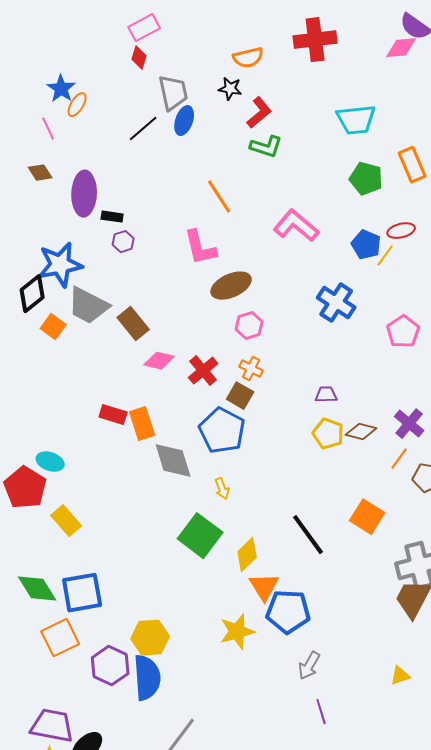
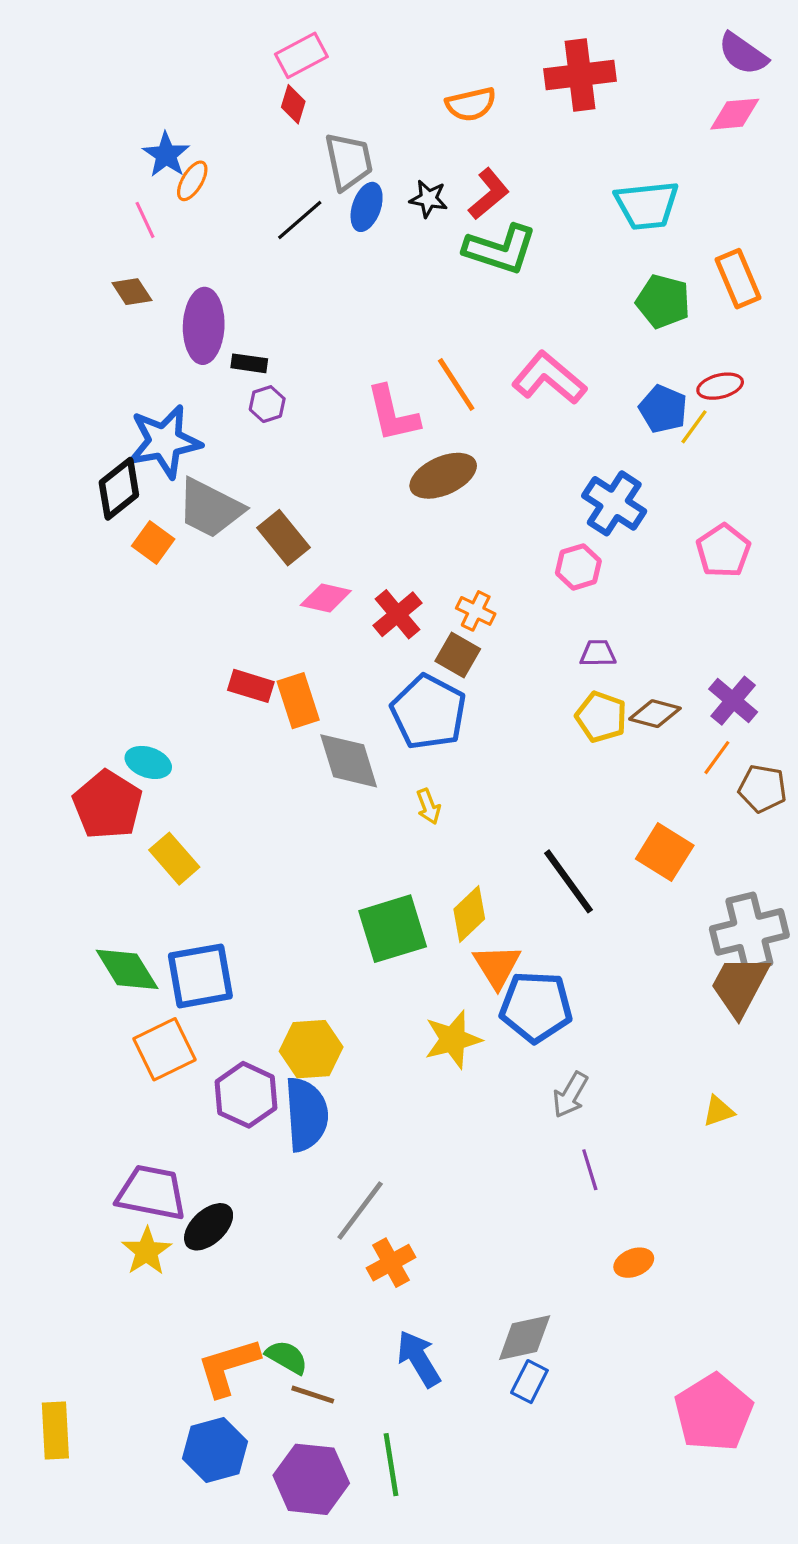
pink diamond: (401, 48) -> (735, 114), moved
black star: (230, 89) -> (428, 199), moved
green L-shape: (266, 147) -> (500, 249), size x1.4
orange line: (219, 197) -> (456, 384), moved
pink hexagon: (249, 326) -> (578, 567), moved
green square: (200, 536) -> (393, 929), moved, turned 36

